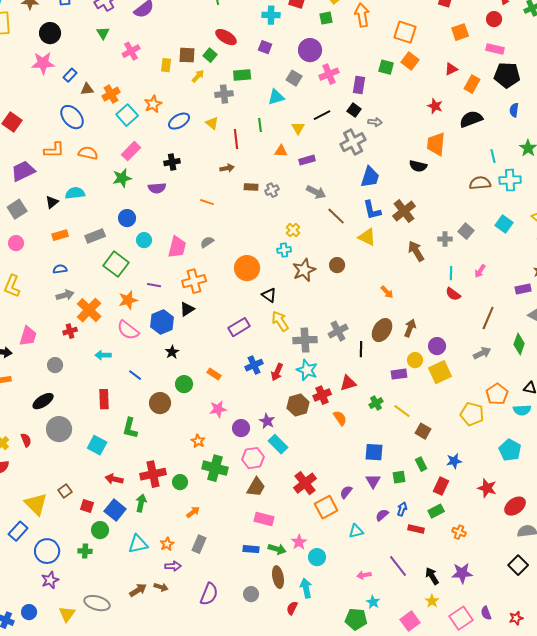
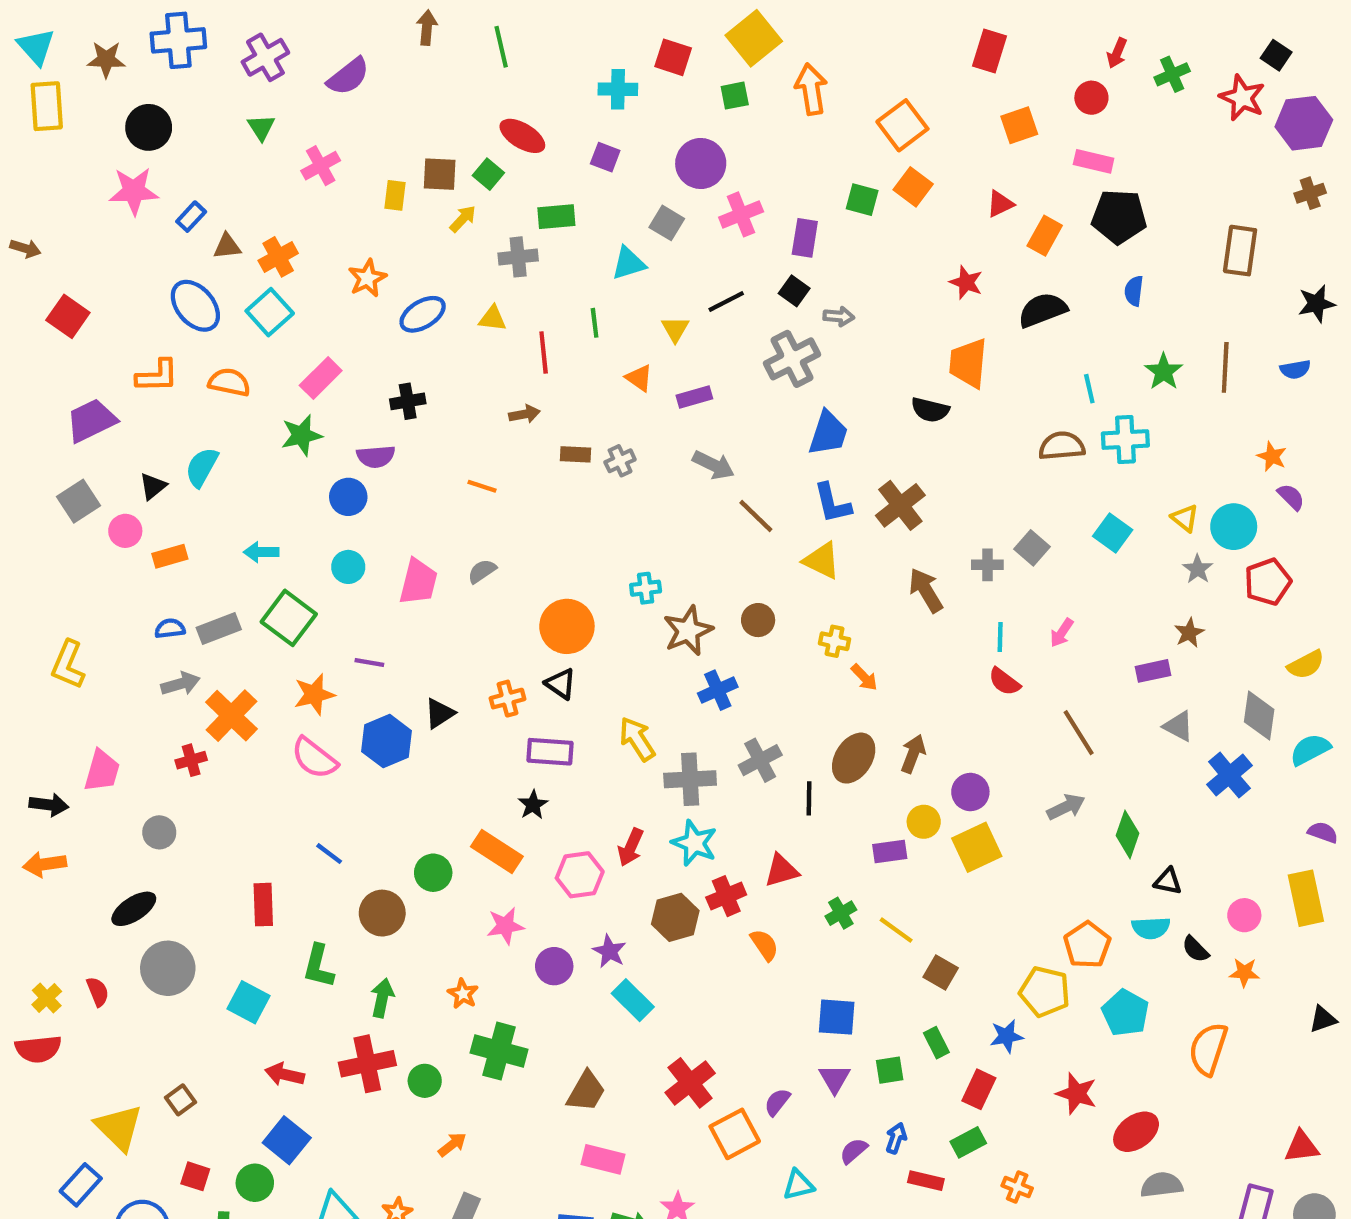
orange square: (405, 32) -> (902, 125), turned 35
cyan square: (127, 115) -> (270, 312), moved
yellow triangle: (212, 123) -> (493, 319), turned -32
orange triangle: (281, 151) -> (639, 378), turned 32
cyan semicircle: (75, 193) -> (202, 467), turned -54
blue circle: (127, 218) -> (348, 497), moved
yellow cross: (293, 230) -> (835, 641), moved, turned -32
gray rectangle: (95, 236) -> (219, 629), moved
pink circle: (16, 243) -> (125, 531), moved
orange cross: (194, 281) -> (507, 699), moved, size x0.7
black triangle: (269, 295) -> (561, 684), moved
brown line: (488, 318) -> (1079, 733), turned -55
purple rectangle: (239, 327) -> (550, 752), turned 35
green diamond: (519, 344) -> (1128, 834), moved
black star: (172, 352) -> (533, 805), moved
cyan arrow: (103, 355) -> (261, 552), moved
blue cross: (254, 365) -> (718, 690), moved
orange rectangle: (214, 374) -> (497, 851), size x1.6
orange pentagon: (497, 394) -> (1087, 945), moved
yellow pentagon: (472, 414) -> (1045, 992), moved
pink hexagon: (253, 458) -> (580, 875), moved
green arrow: (141, 503) -> (382, 998), moved
red square: (87, 506) -> (195, 1176), moved

